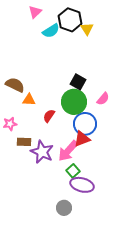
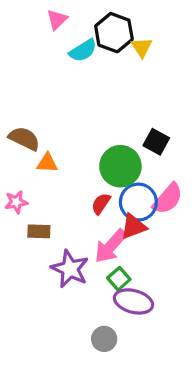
black square: (78, 82) -> (156, 142), moved
pink semicircle: (103, 99) -> (168, 199), moved, size x1.5
red semicircle: (49, 116) -> (101, 204), moved
purple star: (42, 152) -> (70, 269), moved

